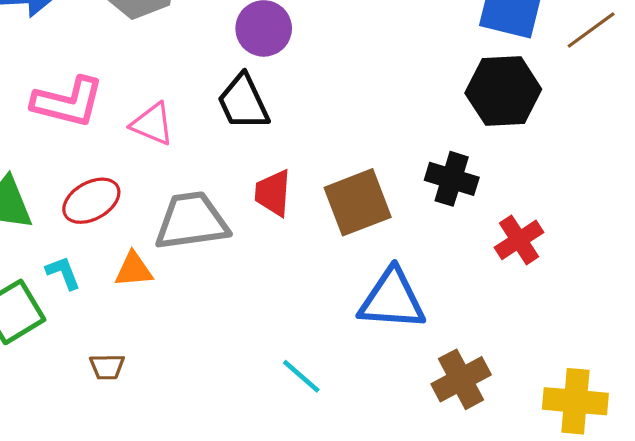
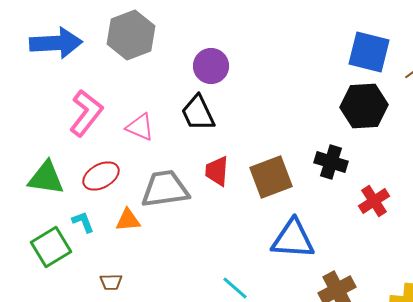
pink L-shape: (68, 102) -> (86, 113), turned -66

